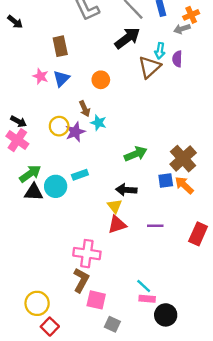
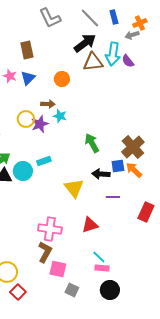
cyan arrow: (160, 51) -> (113, 54), size x1.6
purple semicircle: (177, 59) -> (128, 61), turned -40
brown triangle: (149, 67) -> (93, 62), moved, turned 35
brown arrow: (85, 109) -> (48, 104), turned -64
green arrow: (136, 154) -> (92, 143), turned -96
black arrow: (126, 190) -> (101, 174), moved
yellow triangle: (115, 206) -> (74, 188), size x1.5
red triangle: (117, 225) -> (90, 225), moved
purple line: (155, 226) -> (113, 197), moved
black circle: (166, 315) -> (110, 290), moved

